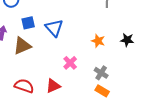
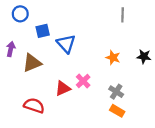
blue square: (28, 23) -> (43, 31), moved
red triangle: (53, 86) -> (63, 88), moved

